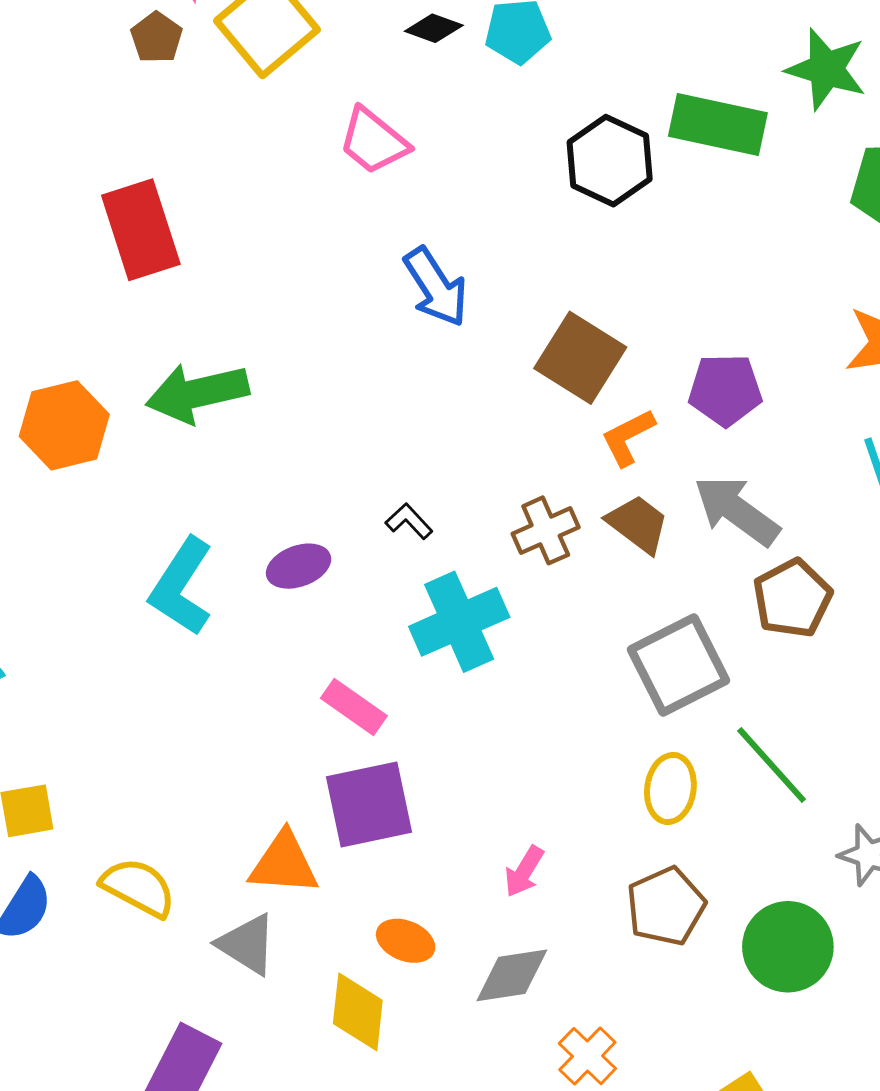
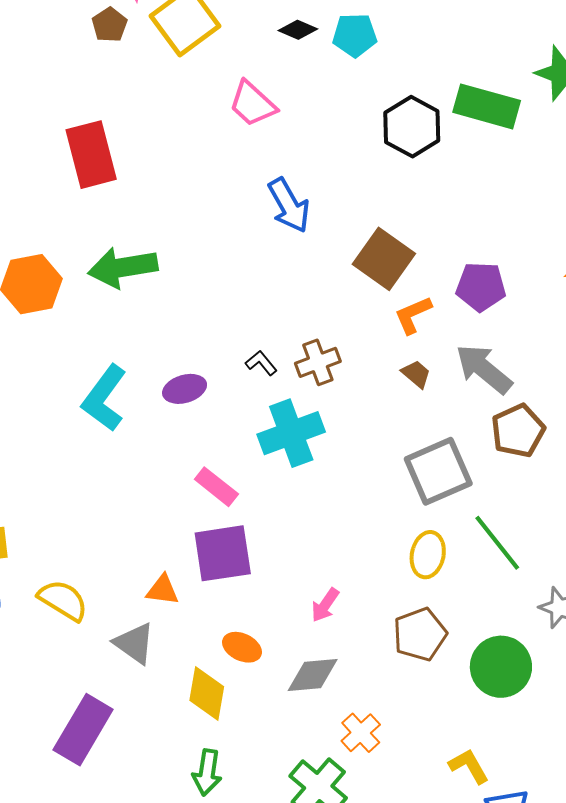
brown trapezoid: (638, 524) -> (416, 374), size x0.7
brown cross: (546, 530) -> (318, 362), moved
orange triangle: (284, 863) -> (163, 590), size x0.7

